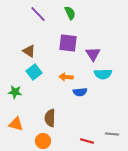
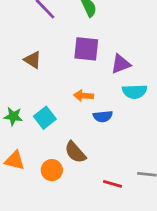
purple triangle: (93, 54) -> (121, 64), turned 42
cyan square: (34, 72) -> (45, 118), moved
brown semicircle: (50, 118) -> (75, 152), moved, turned -42
orange circle: (43, 141) -> (52, 170), moved

